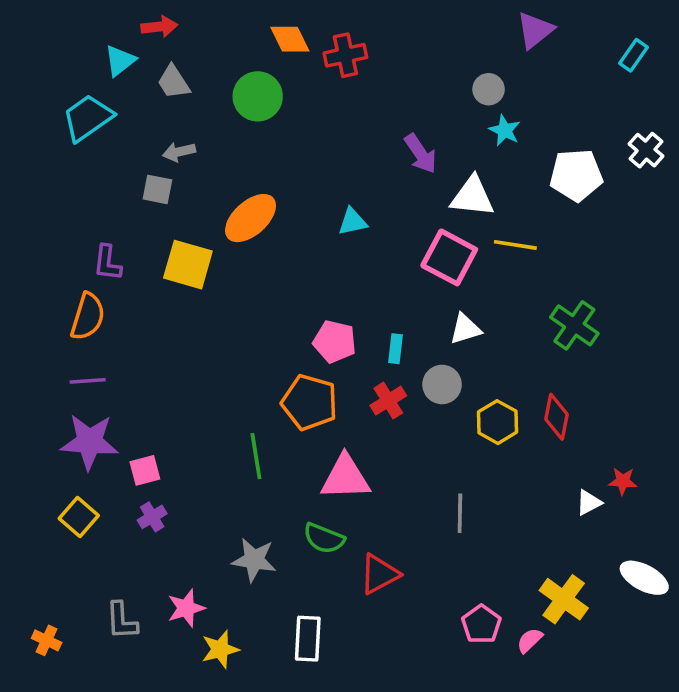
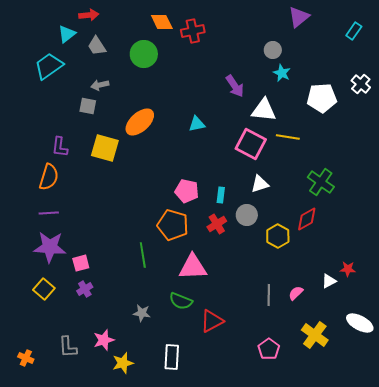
red diamond: (557, 417) -> (307, 219), moved, turned 50
gray line: (460, 513) -> (269, 295), moved
gray star: (254, 560) -> (142, 313), size x0.7
pink semicircle: (530, 640) -> (296, 293), moved

